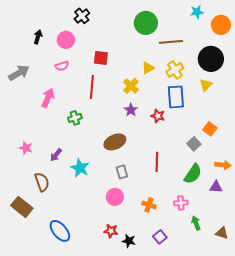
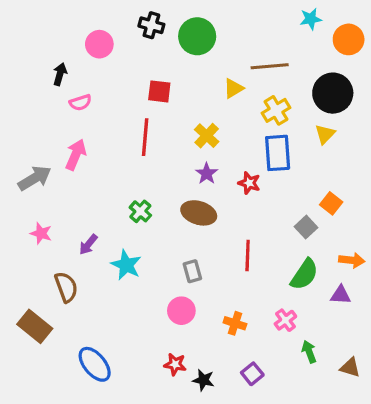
black cross: (82, 16) -> (151, 25), moved, turned -35
green circle: (146, 23) -> (197, 36), moved
black arrow: (38, 37) -> (60, 74), moved
pink circle: (66, 40) -> (99, 44), moved
pink semicircle: (62, 66) -> (80, 103), moved
yellow triangle: (148, 68) -> (233, 88), moved
gray arrow: (19, 73) -> (35, 178), moved
green cross: (75, 118) -> (140, 211), moved, turned -32
brown ellipse: (115, 142) -> (199, 213), moved, turned 40
pink cross: (181, 203) -> (285, 320), turned -32

